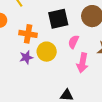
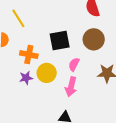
pink arrow: (82, 63) -> (71, 87), moved

